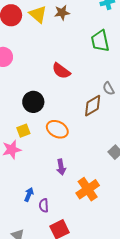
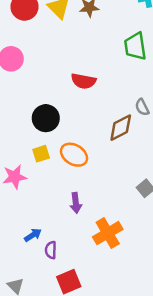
red semicircle: (61, 71) -> (84, 81), turned -30
yellow square: (23, 131) -> (41, 154), moved
blue arrow: (29, 194) -> (33, 235), turned 32

